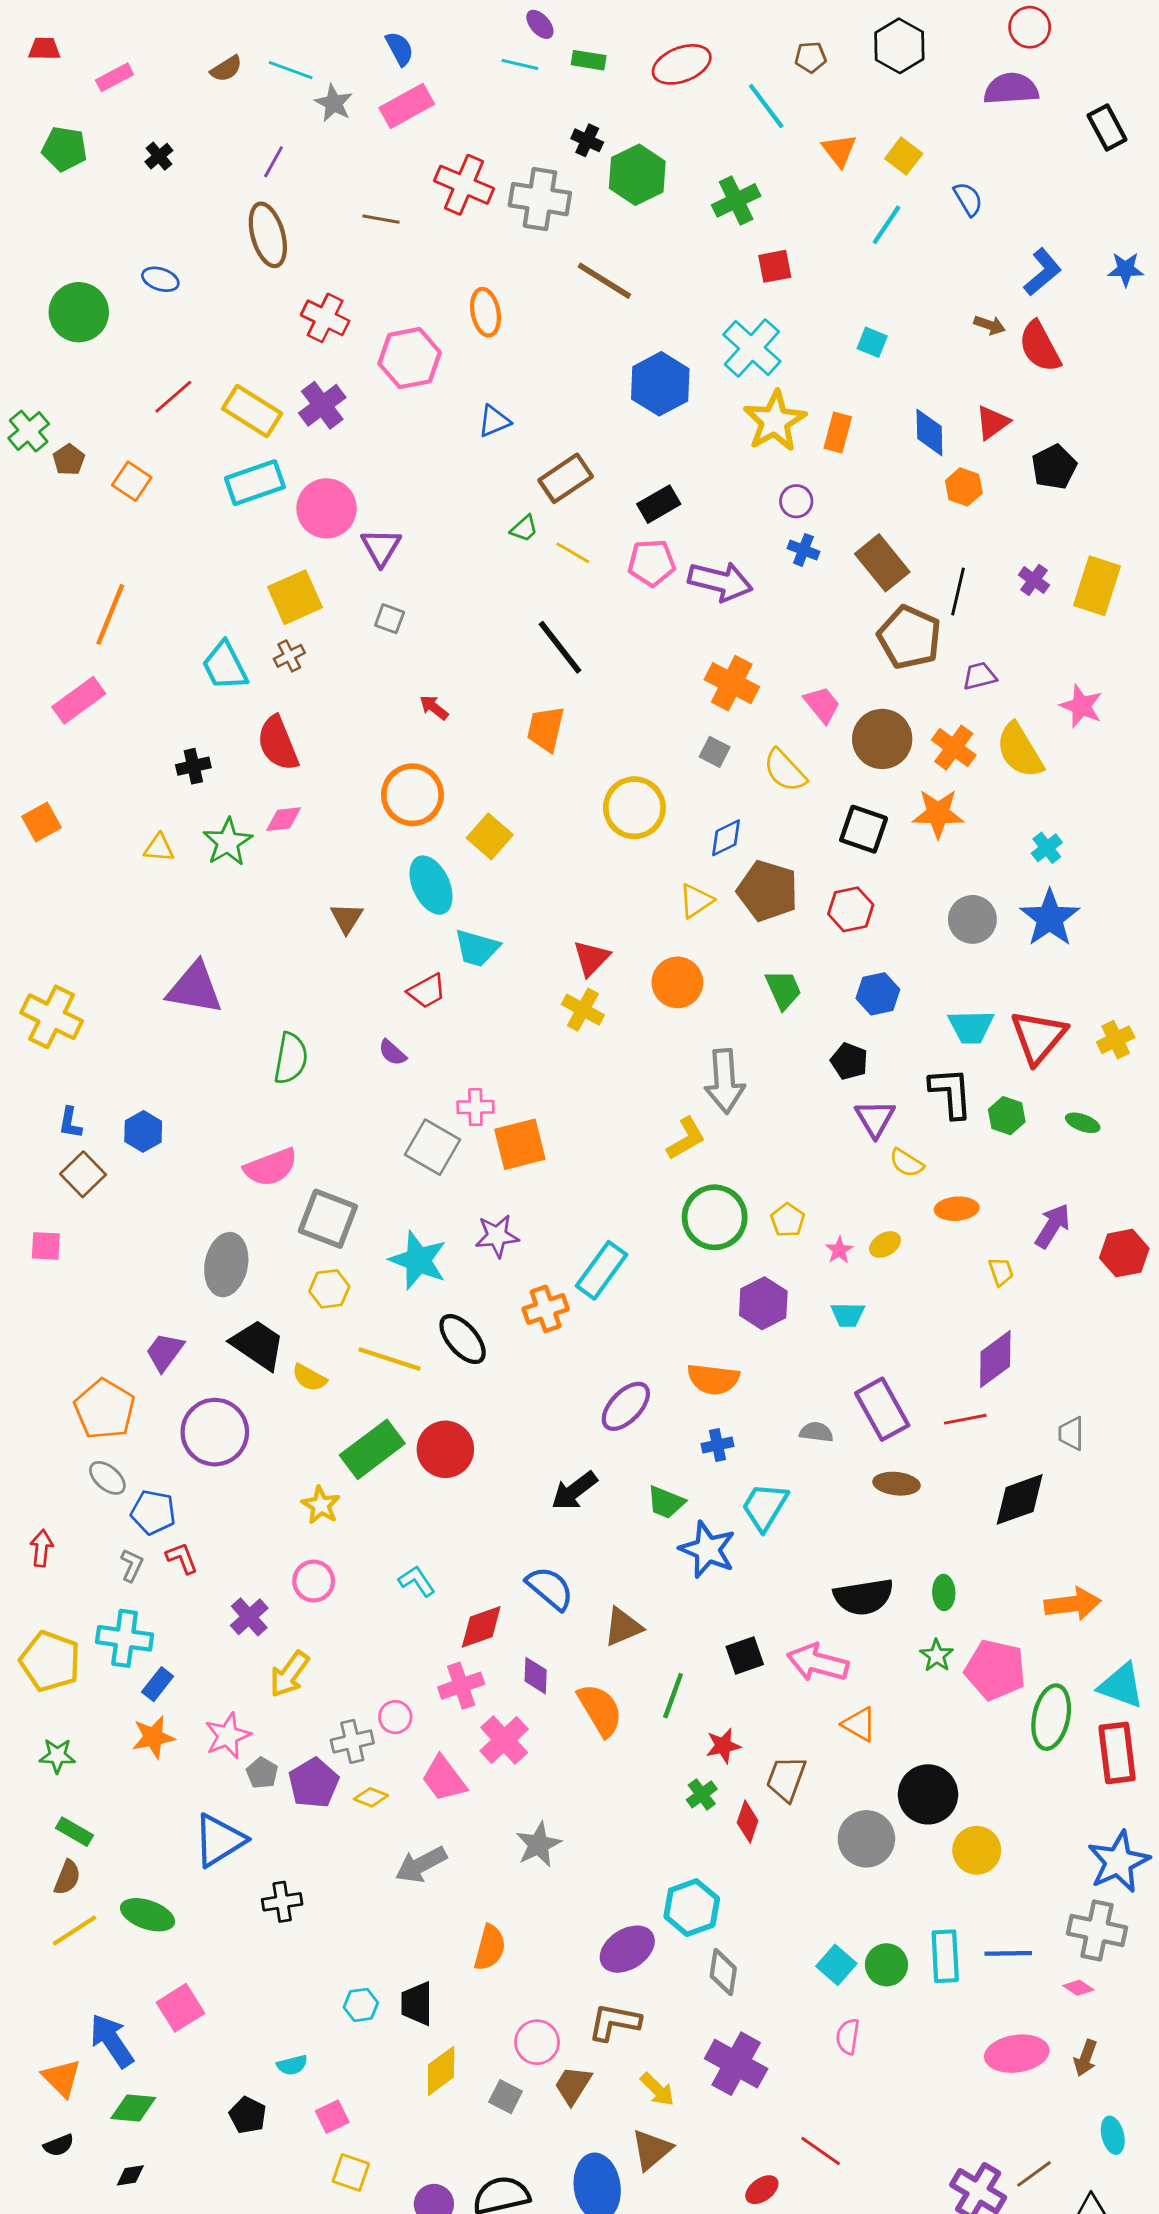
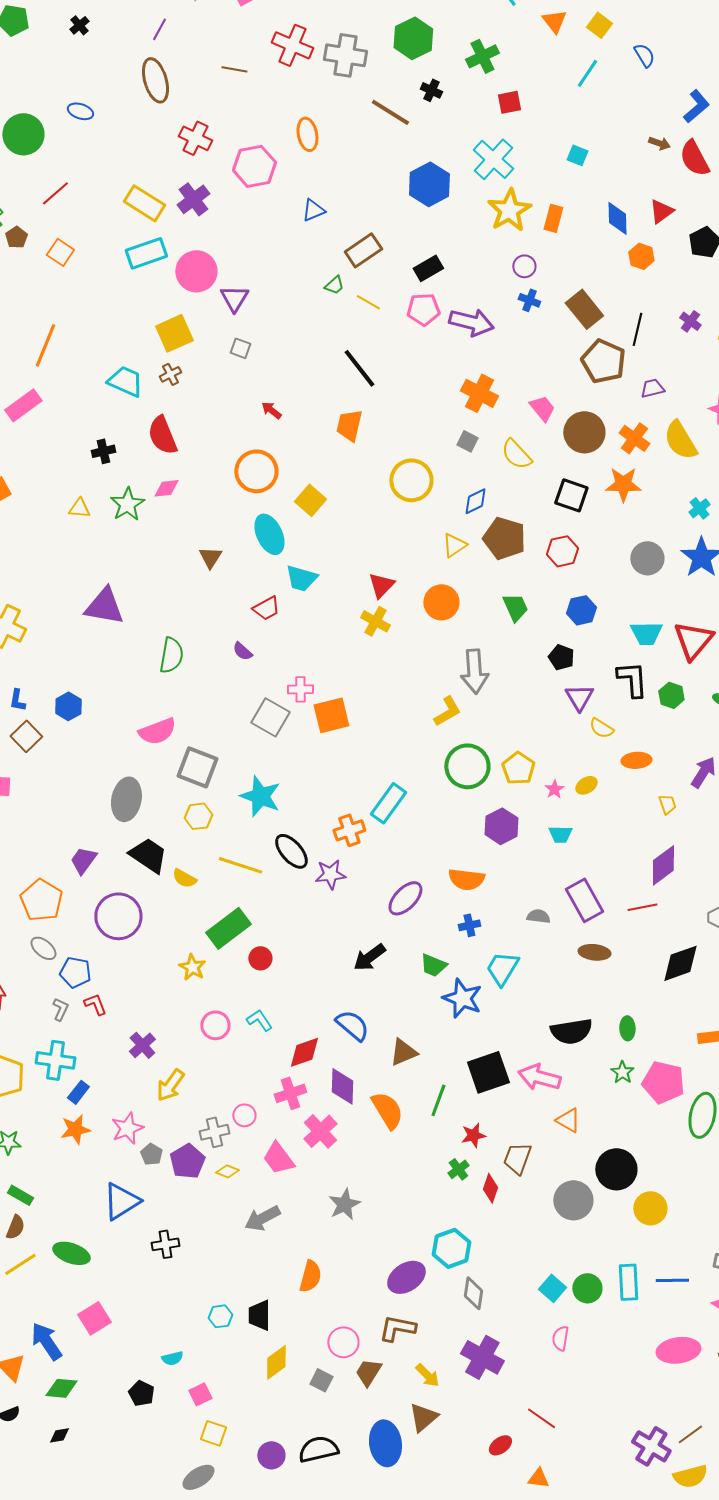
black cross: (587, 140) -> (431, 90), moved
red line: (173, 397) -> (55, 193), moved
cyan trapezoid: (225, 666) -> (125, 381), turned 141
yellow pentagon: (788, 1220) -> (518, 768), size x1.4
purple star: (497, 1236) -> (330, 874), moved
red circle: (445, 1449) -> (260, 958), moved, size x0.6
pink circle: (314, 1581) -> (215, 1025), moved
black square: (745, 1656) -> (488, 1072), size x1.6
purple diamond: (536, 1676) -> (342, 1086), size x1.4

